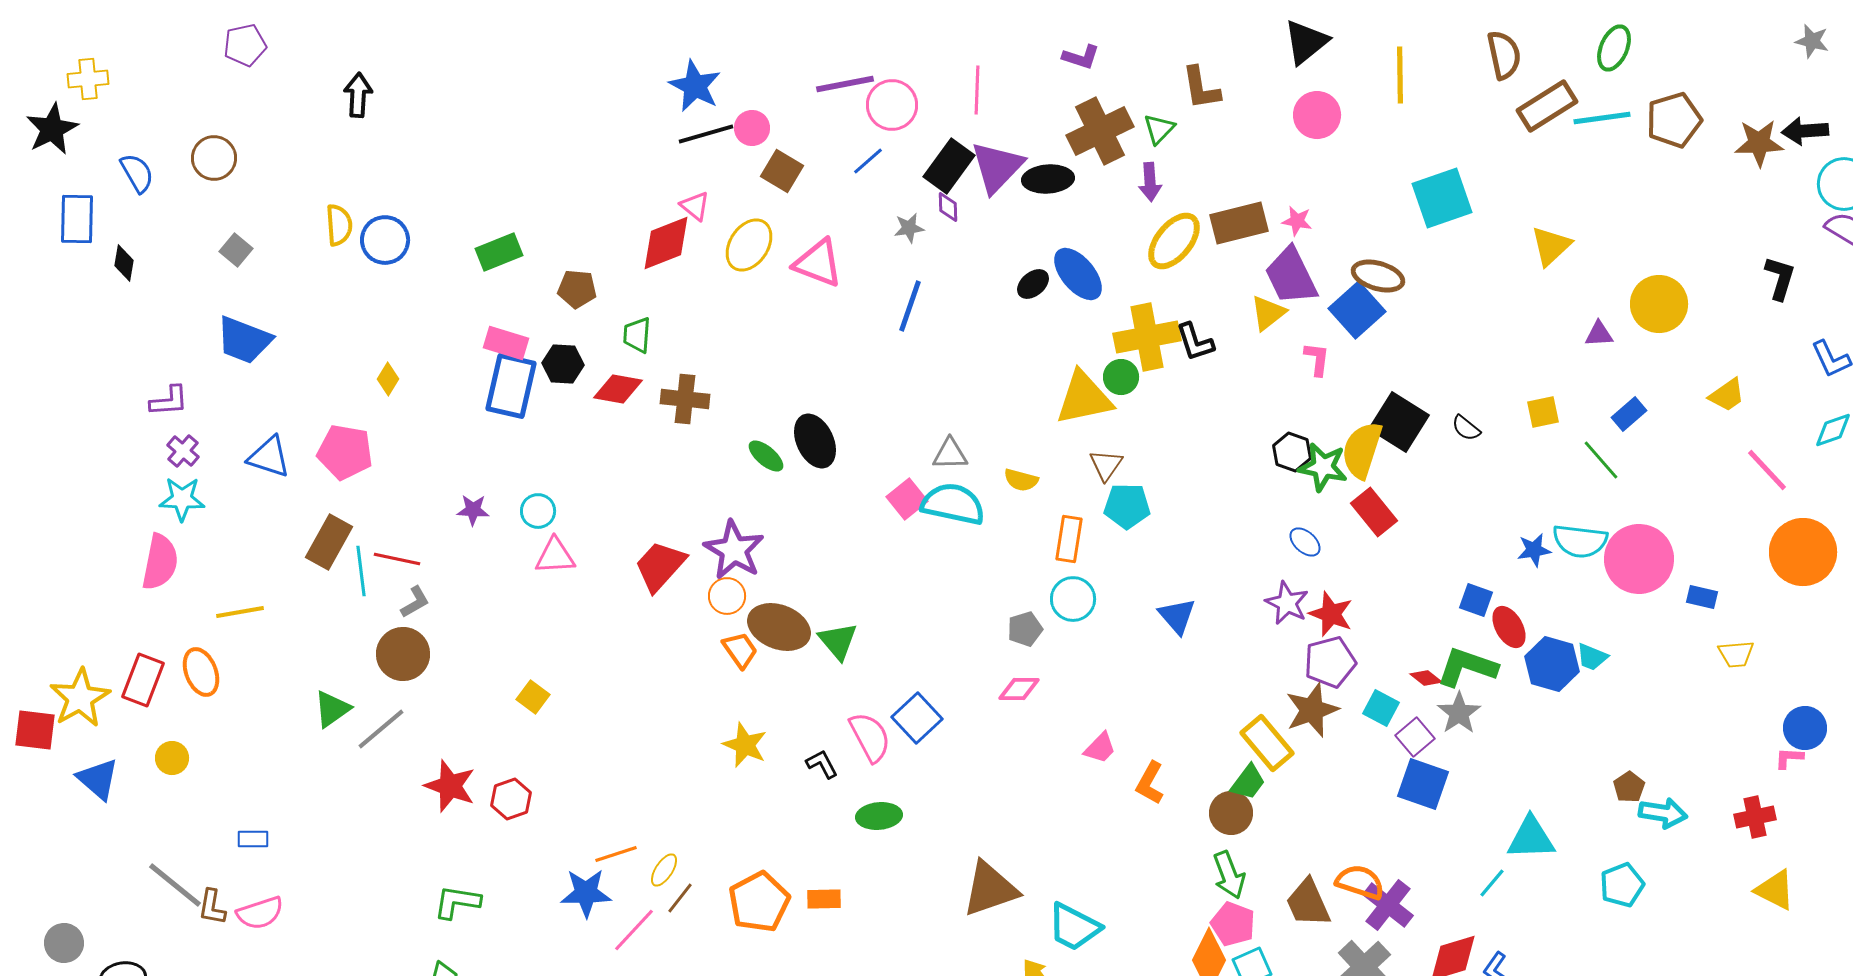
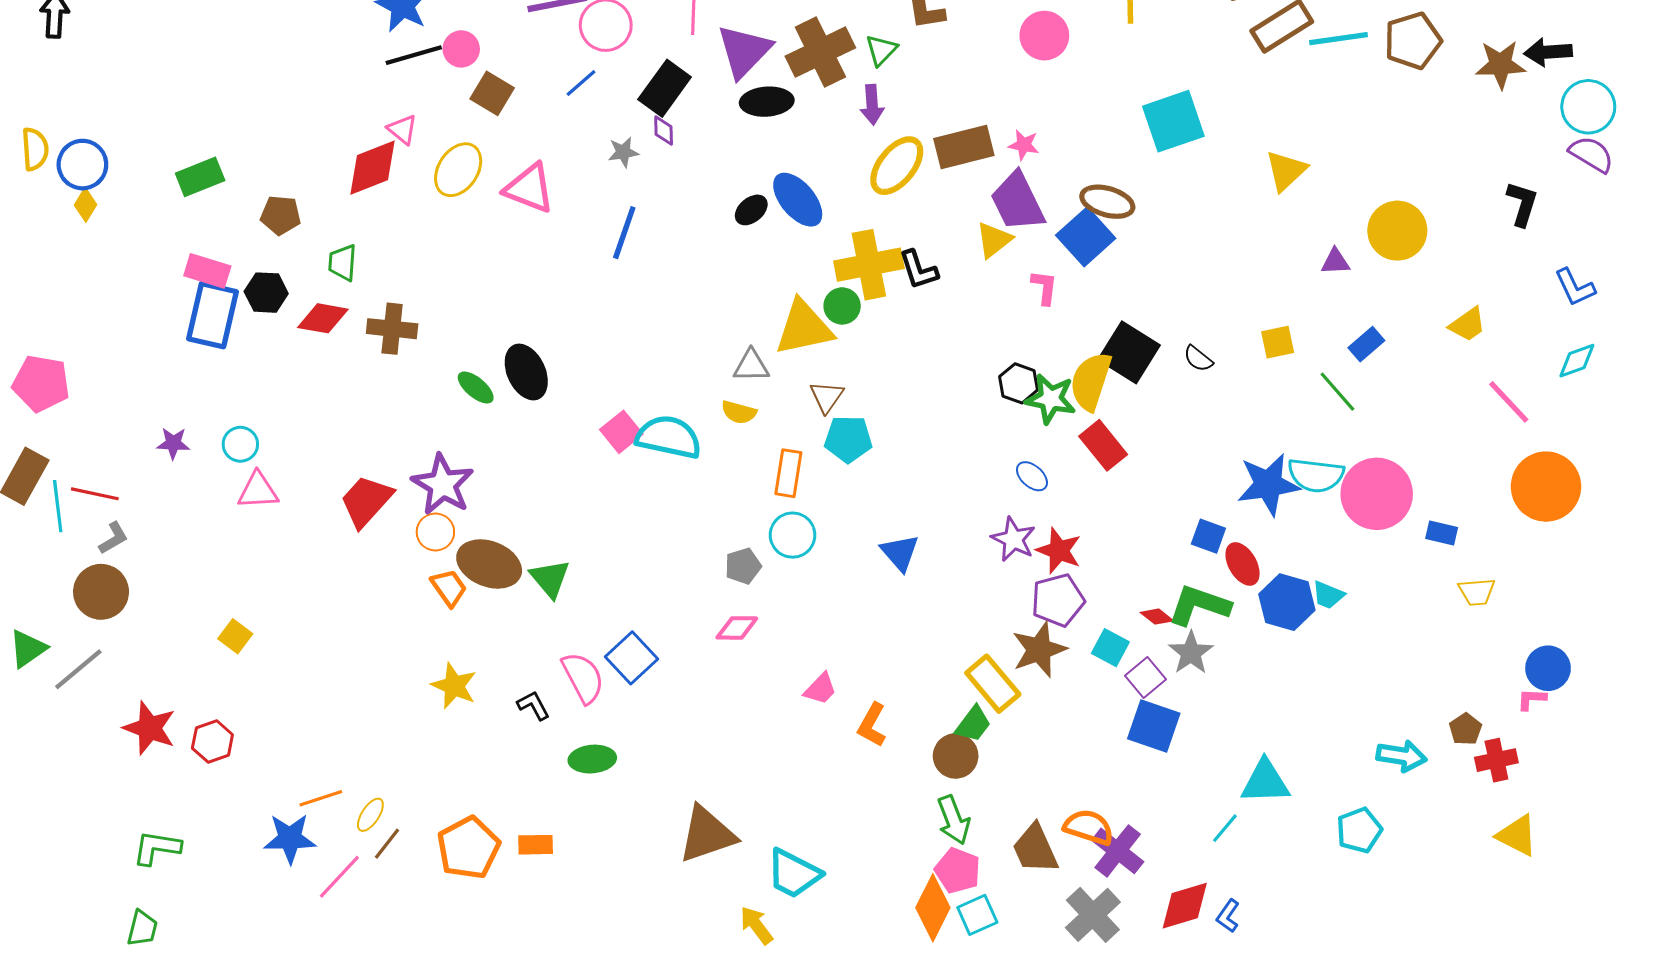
purple triangle: (997, 167) -> (744, 51), moved
yellow diamond: (388, 379) -> (86, 205), moved
gray triangle: (950, 454) -> (751, 366), moved
blue star: (1534, 550) -> (1268, 485), size x1.8
brown pentagon: (1629, 787) -> (1465, 729), moved

